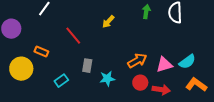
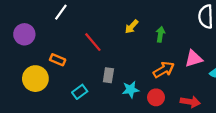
green arrow: (146, 12) -> (160, 34), moved
pink triangle: (164, 65) -> (194, 59), moved
red circle: (140, 83) -> (156, 97), moved

